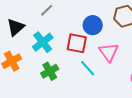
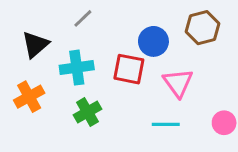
cyan cross: (43, 42) -> (77, 68), turned 30
cyan line: (88, 68) -> (166, 124), moved, turned -48

